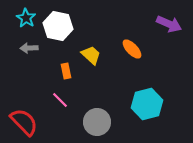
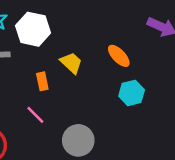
cyan hexagon: (147, 104) -> (132, 93), moved, size x0.7

